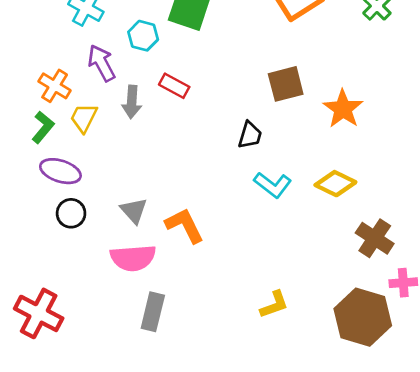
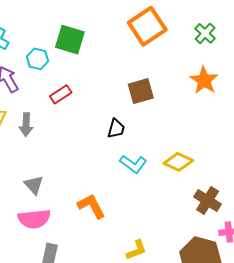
red rectangle: (174, 86) -> (61, 94), turned -60
gray arrow: (132, 102) -> (26, 125), moved
orange star: (343, 109) -> (204, 80), moved
orange L-shape: (185, 225) -> (91, 206), moved

